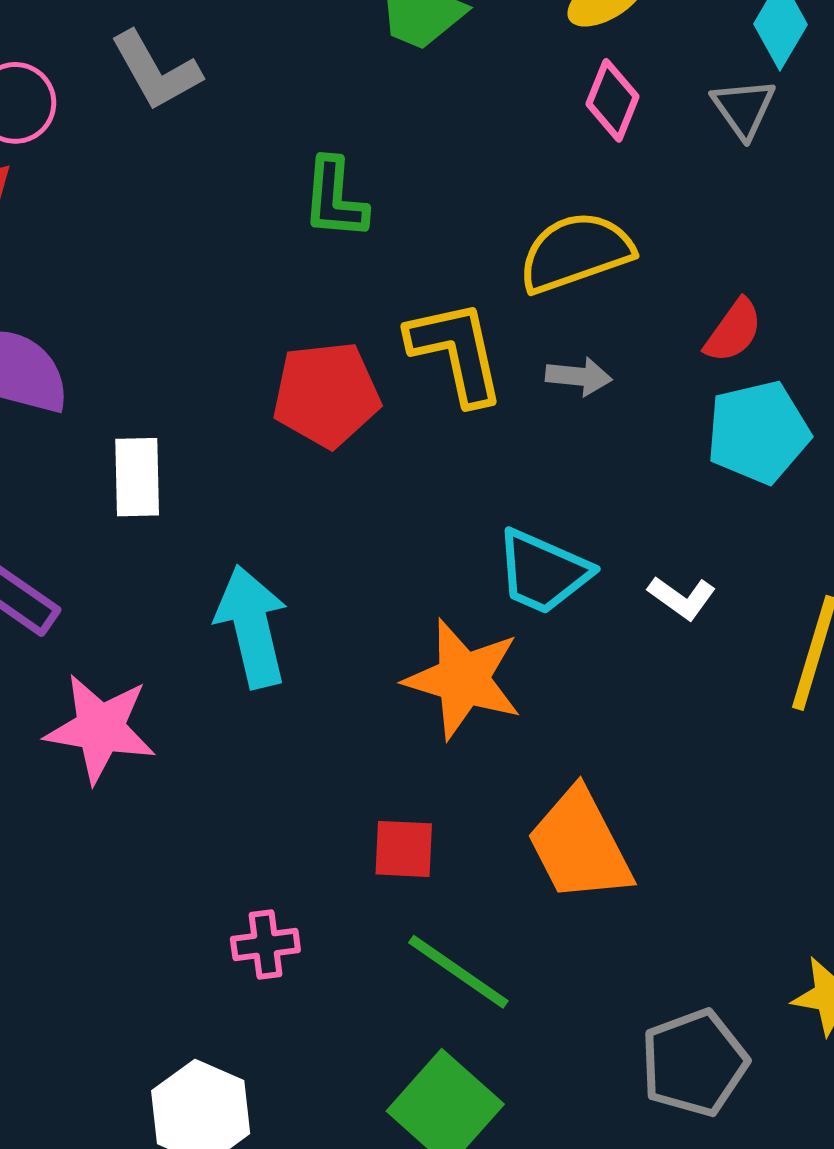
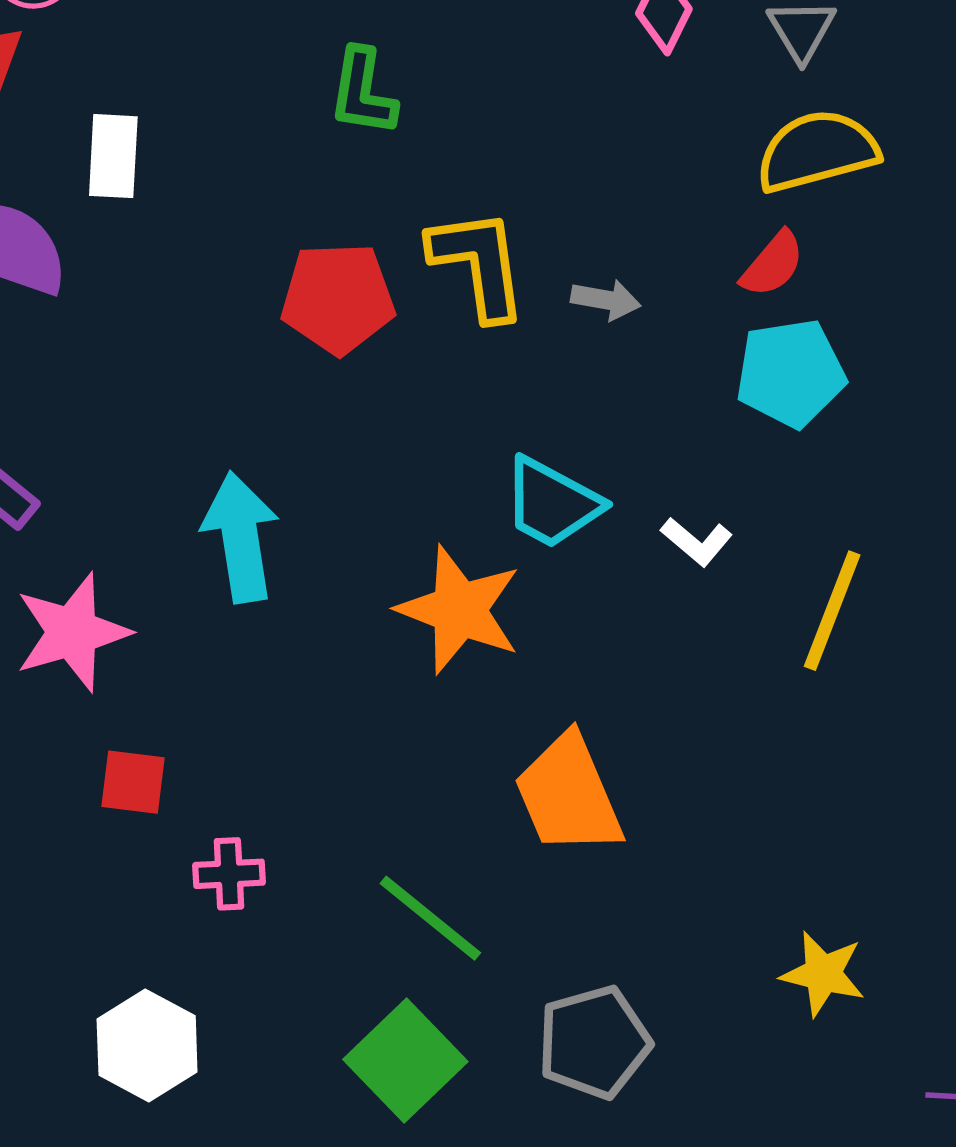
yellow semicircle: (576, 252) -> (817, 151), moved
white rectangle: (137, 477) -> (113, 156), moved
pink star: (100, 728) -> (72, 632), turned -30
red square: (404, 849) -> (133, 782), moved
gray pentagon: (694, 1063) -> (594, 1042), moved

